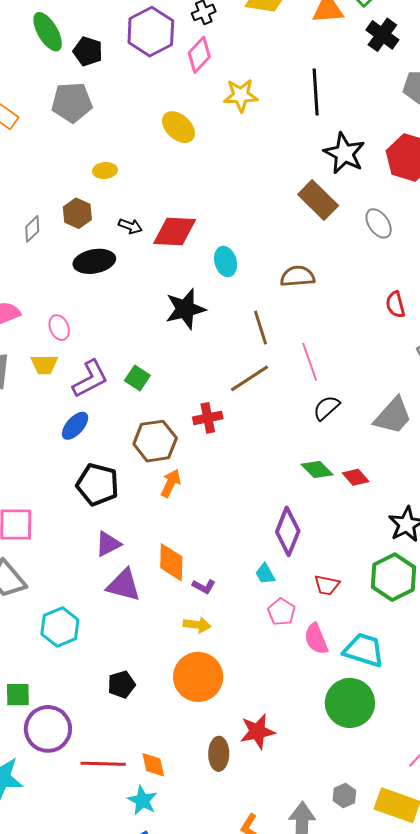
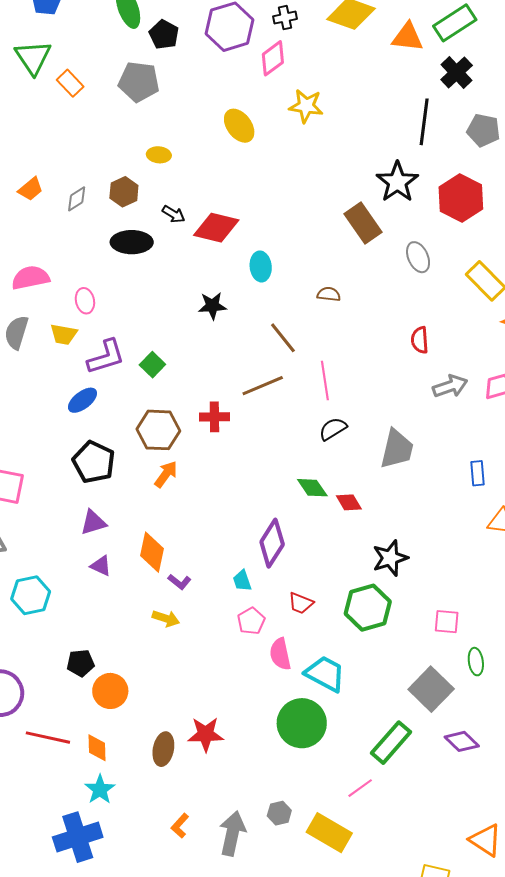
black line: (316, 92) -> (424, 122), moved
brown semicircle: (298, 276) -> (329, 294), size x0.7
black star: (185, 309) -> (212, 306), size x0.7
brown line: (261, 328) -> (283, 338), turned -32
gray trapezoid: (393, 416) -> (397, 449), turned -39
purple triangle: (124, 585) -> (101, 566), size x0.6
orange circle: (198, 677) -> (110, 691), moved, size x0.7
cyan star: (142, 800) -> (100, 789), moved

